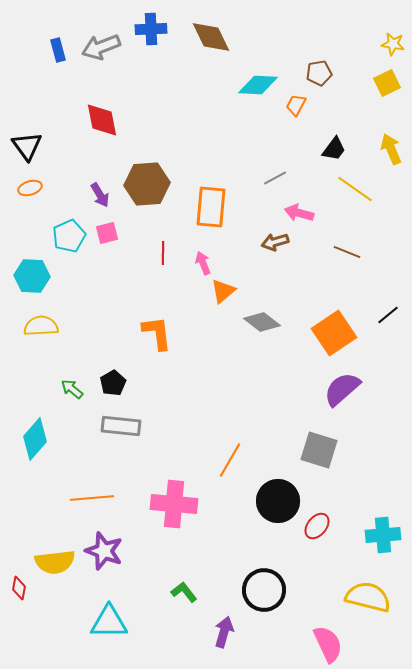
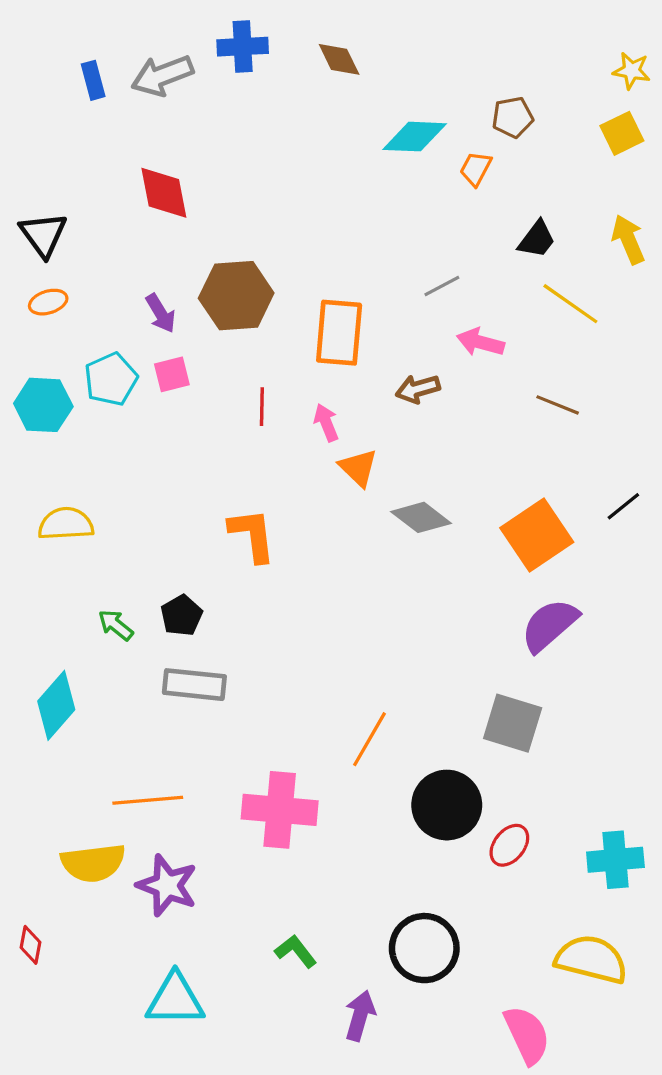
brown diamond: (211, 37) -> (339, 59), size x0.7
brown arrow: (275, 242) -> (418, 389), moved
cyan hexagon: (32, 276) -> (43, 405), moved
orange triangle: (223, 291) -> (358, 468), turned -36
yellow semicircle: (55, 562) -> (93, 863), moved

